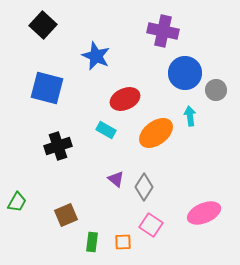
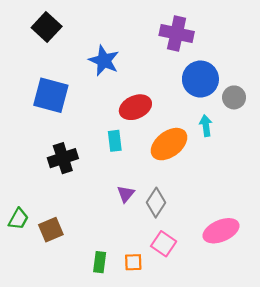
cyan rectangle: (106, 130) -> (115, 141), turned 54
purple triangle: (116, 179) -> (126, 194), turned 30
brown square: (66, 215) -> (51, 230), moved

